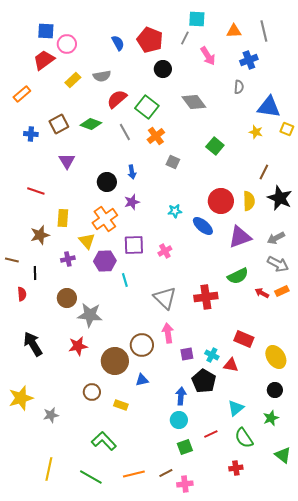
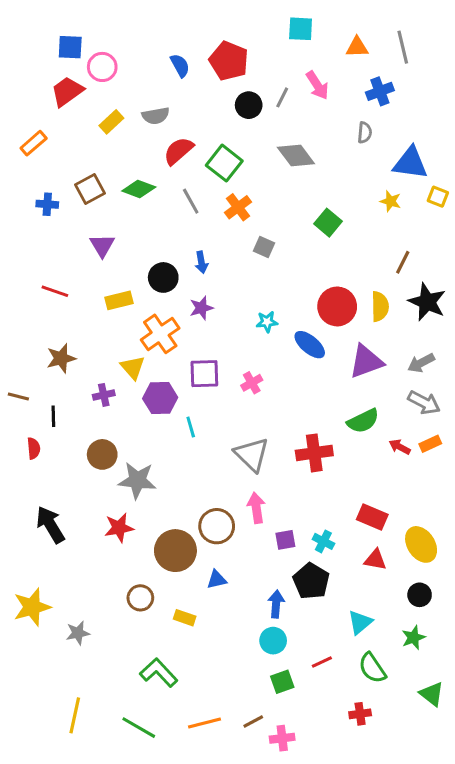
gray line: (185, 38) -> (282, 97), moved
yellow rectangle: (63, 218) -> (119, 300), moved, turned 72
red triangle: (231, 365) -> (375, 560), moved

